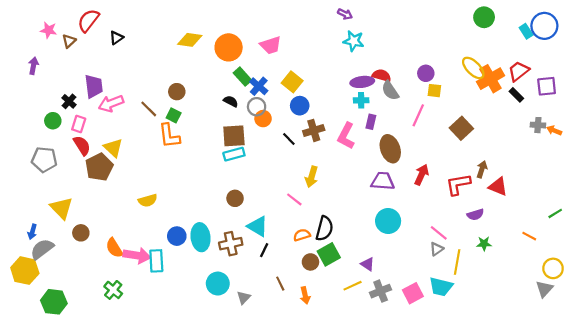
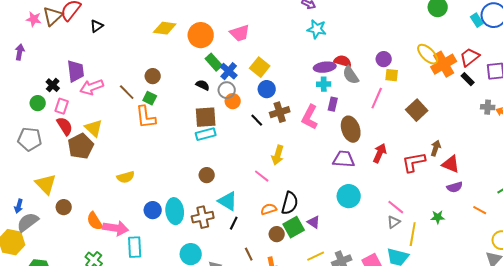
brown triangle: (69, 41) -> (53, 16), moved, size x1.5
purple semicircle: (475, 215) -> (455, 187), moved
cyan rectangle: (156, 261) -> (135, 247), moved
purple triangle: (368, 264) -> (314, 222), moved

